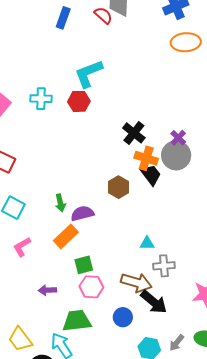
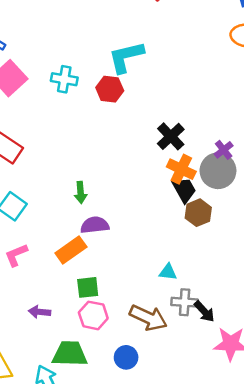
brown hexagon: (119, 187) -> (198, 213), moved
green arrow: (60, 203) -> (80, 192), moved
black arrow: (154, 302) -> (204, 311), moved, size x0.7

